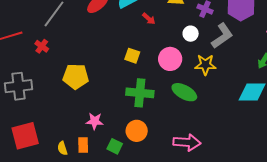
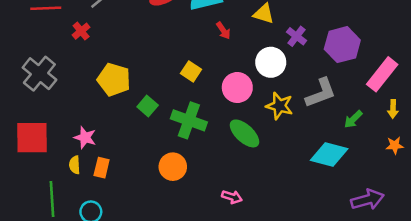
white circle: (191, 34) -> (271, 62), size x1.5
gray L-shape: (222, 36) -> (321, 93), moved
gray cross: (19, 86) -> (39, 74), turned 32
pink star: (95, 121) -> (85, 138), moved
pink arrow: (187, 142) -> (232, 197), size x0.6
green square: (115, 146) -> (148, 106), moved

